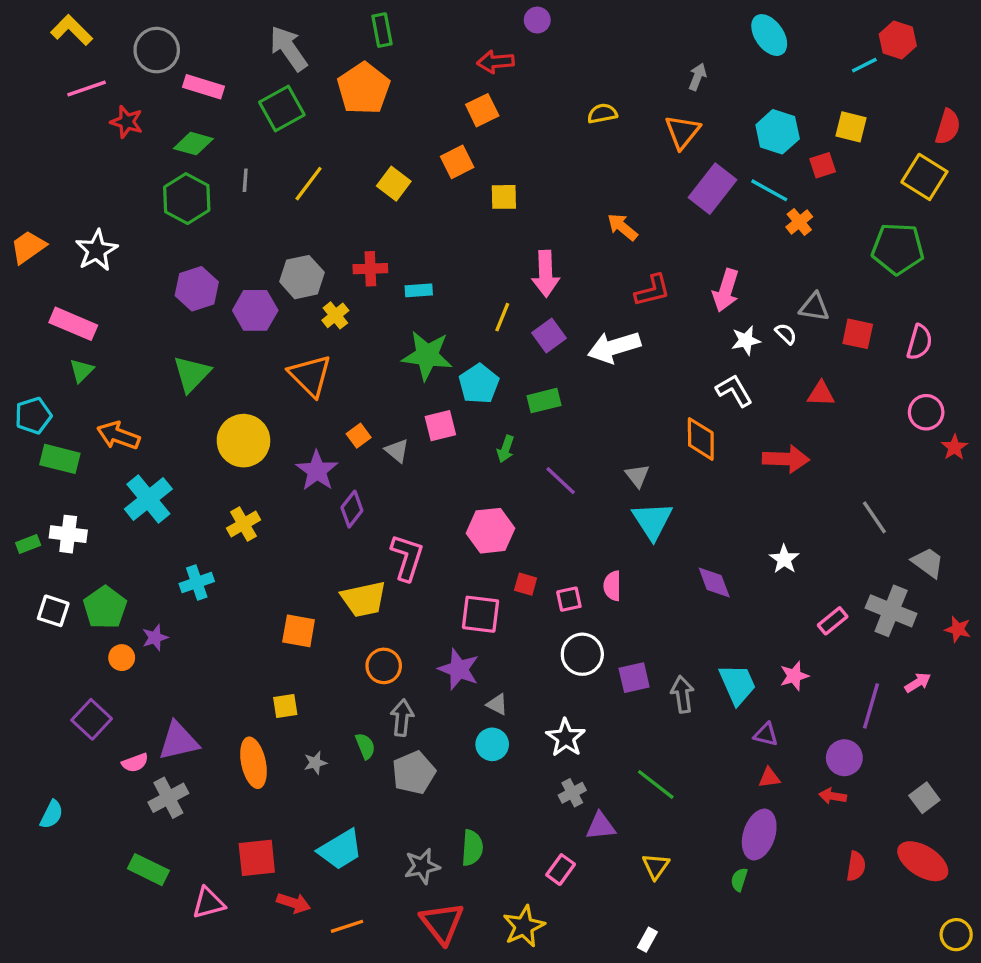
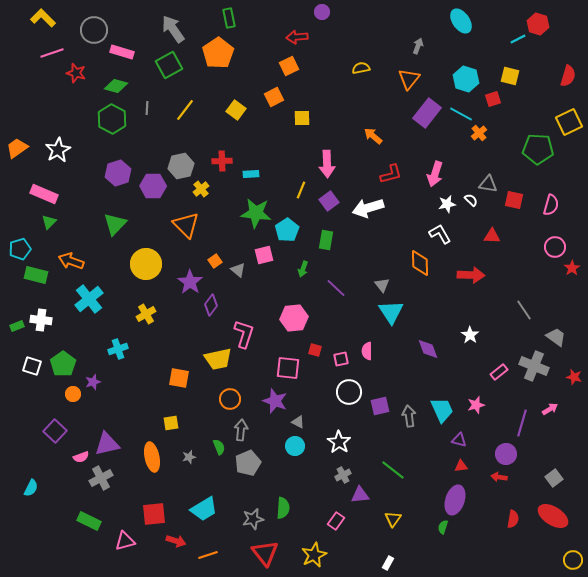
yellow square: (924, 177) -> (569, 122), moved, turned 32
green rectangle: (544, 401) -> (326, 240), turned -66

